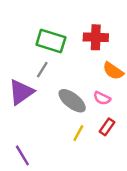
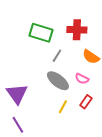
gray line: (42, 70) -> (57, 56), moved
purple triangle: (21, 92) -> (17, 94), moved, turned -30

